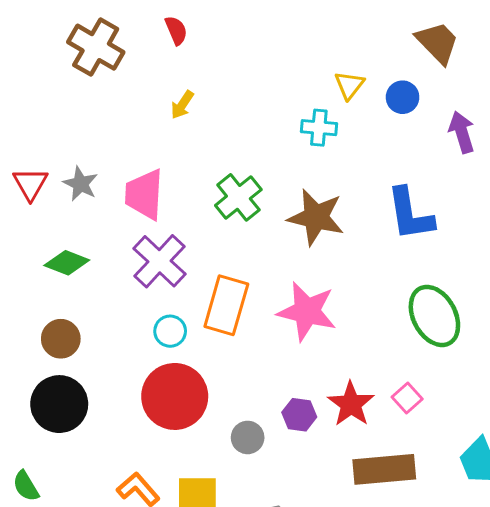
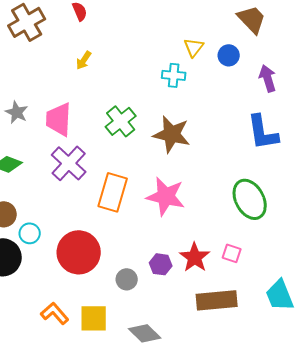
brown cross: (96, 47) -> (27, 22), turned 30
blue L-shape: (410, 214) -> (263, 132), moved
cyan circle: (170, 331) -> (30, 233), moved
pink square: (407, 398) -> (232, 253), turned -30

